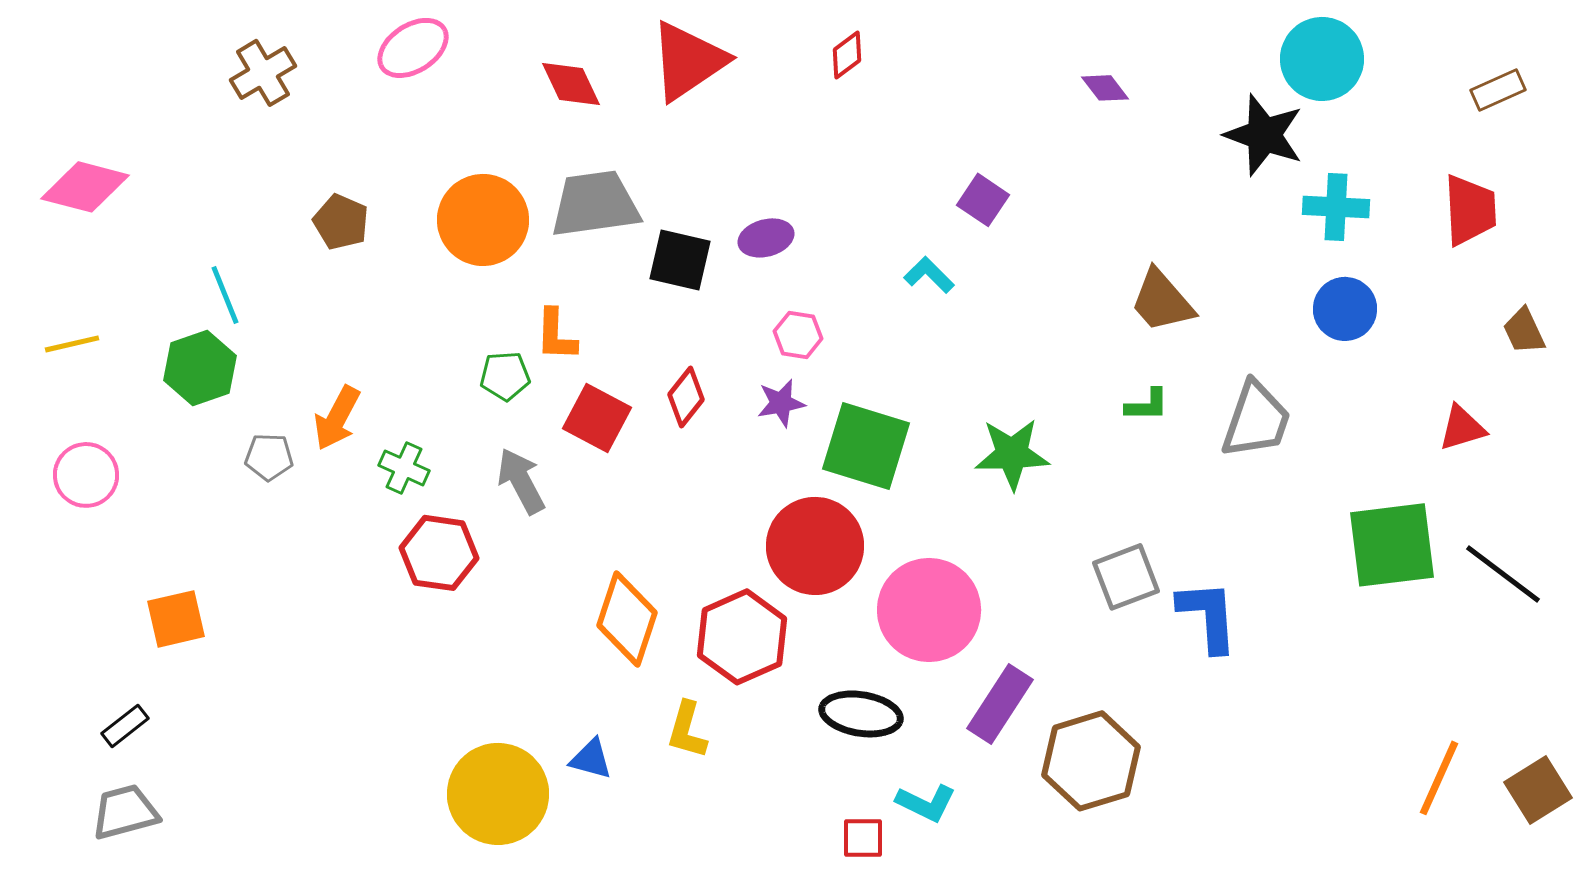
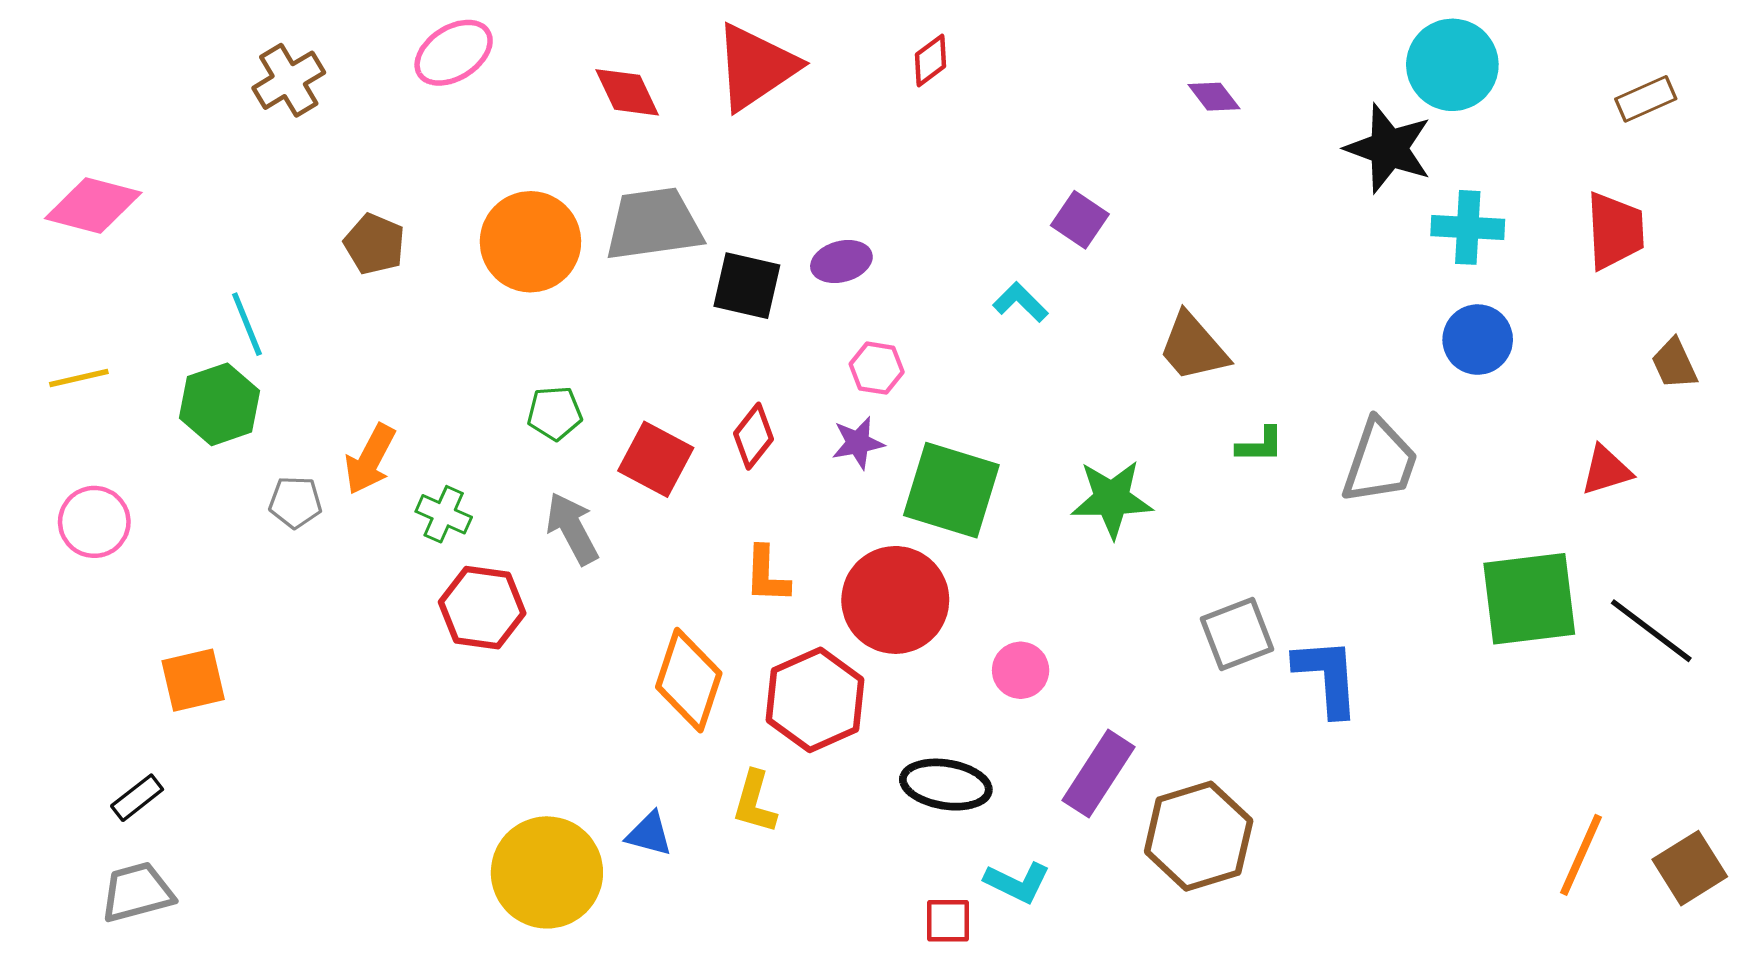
brown trapezoid: (1162, 301) -> (1193, 347), moved
orange L-shape: (556, 335) -> (767, 575), moved
pink circle: (929, 610) -> (1021, 670), size x0.5

